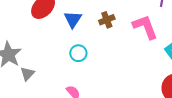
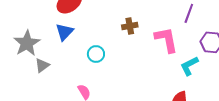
blue triangle: (73, 19) -> (65, 32), moved

